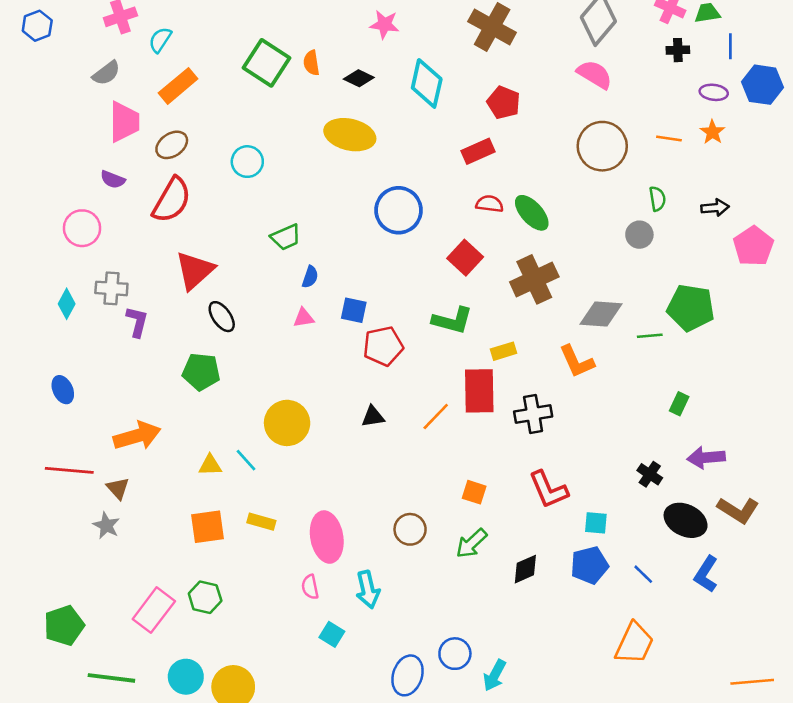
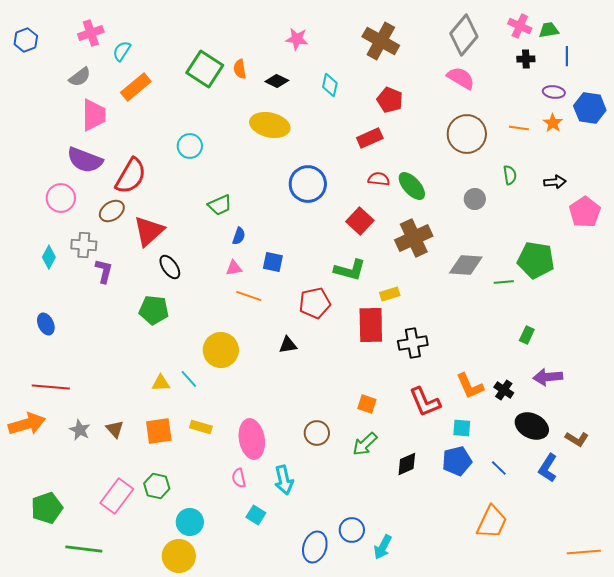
cyan diamond: (427, 83) -> (330, 85), size x0.6
blue hexagon: (762, 85) -> (590, 108), moved
brown ellipse: (172, 145) -> (112, 211), moved
purple semicircle: (113, 179) -> (85, 160), size x1.8
gray circle: (639, 235) -> (475, 199), moved
red pentagon: (383, 346) -> (315, 303), moved
orange L-shape: (577, 361) -> (470, 386), moved
orange line: (436, 417) -> (249, 296), moved, turned 65
orange arrow: (137, 436) -> (27, 424), moved
brown triangle: (118, 488) -> (115, 429), moved
brown L-shape: (738, 510) -> (577, 439), moved, size x0.7
cyan circle: (186, 677) -> (190, 522), moved

